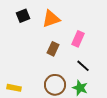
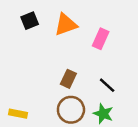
pink rectangle: (78, 39) -> (101, 39), moved
brown rectangle: (53, 49) -> (68, 79), moved

